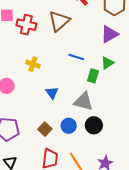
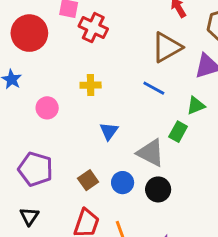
brown triangle: (59, 21) -> (167, 47), moved
yellow cross: (33, 64) -> (91, 85), turned -32
green rectangle: (93, 76) -> (178, 132), moved

